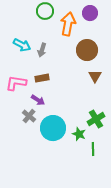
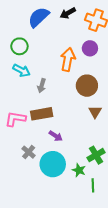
green circle: (45, 11) -> (19, 46), moved
cyan arrow: (22, 45) -> (21, 70), moved
brown rectangle: (42, 78) -> (42, 114), size x1.5
purple arrow: (38, 100) -> (56, 136), moved

